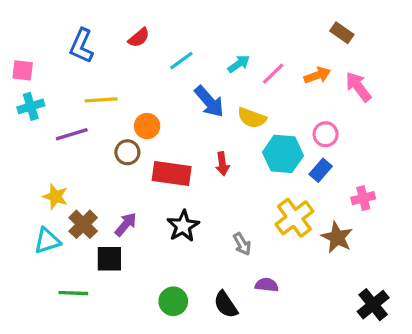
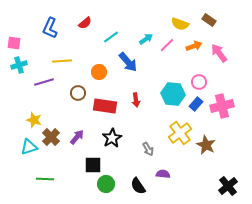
yellow semicircle: (252, 118) -> (180, 24), moved
orange circle: (147, 126) -> (99, 72), moved
pink cross: (363, 198) -> (222, 106), moved, size x1.6
black square: (109, 259) -> (93, 165), moved

